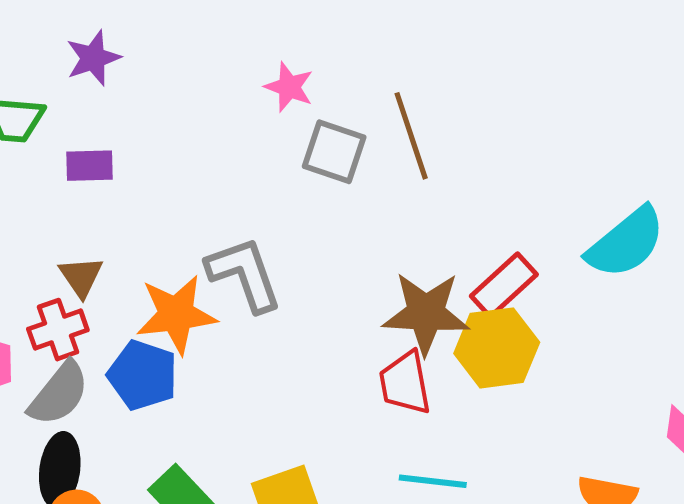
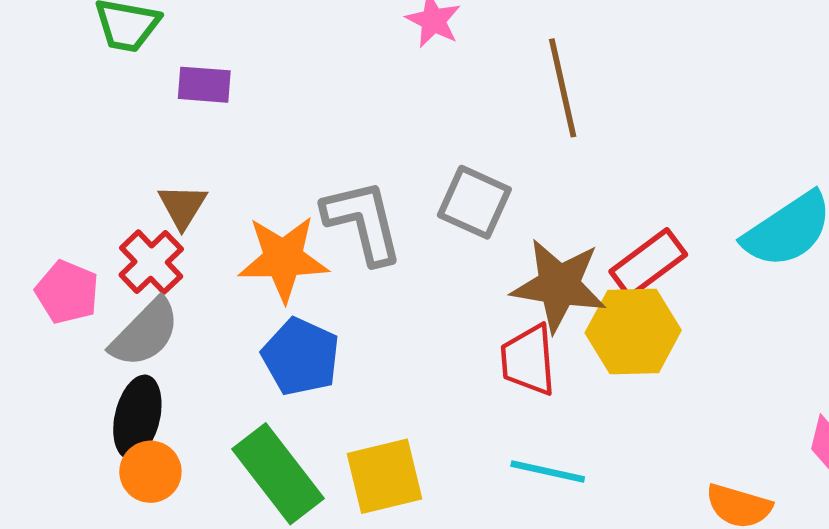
gray square: (334, 152) -> (474, 202), moved
red cross: (58, 330) -> (151, 262), turned -30
blue pentagon: (143, 375) -> (301, 357), moved

